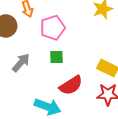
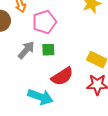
gray arrow: (21, 63) -> (26, 50), moved

